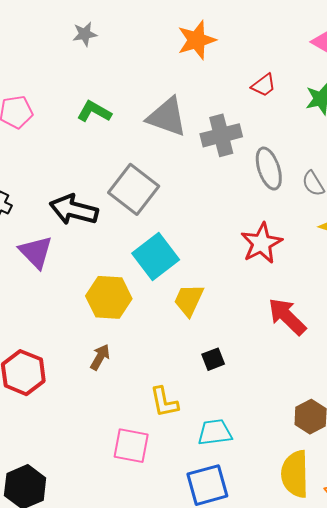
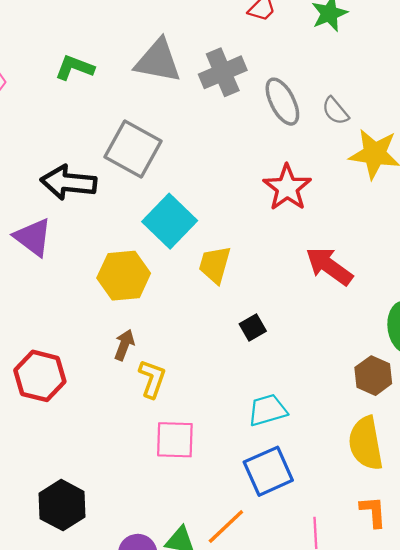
yellow L-shape: (164, 402) -> (152, 379), moved, turned -140

